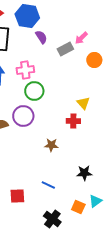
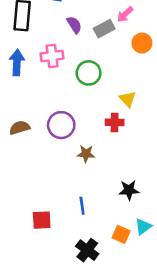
purple semicircle: (41, 37) -> (74, 25), moved
green circle: (34, 91) -> (89, 73), moved
purple circle: (23, 116) -> (61, 125), moved
blue line: (48, 185) -> (82, 206), turned 56

